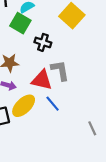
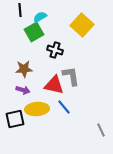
green square: (20, 23) -> (34, 32), turned 30
yellow ellipse: (24, 106) -> (37, 109), turned 40

